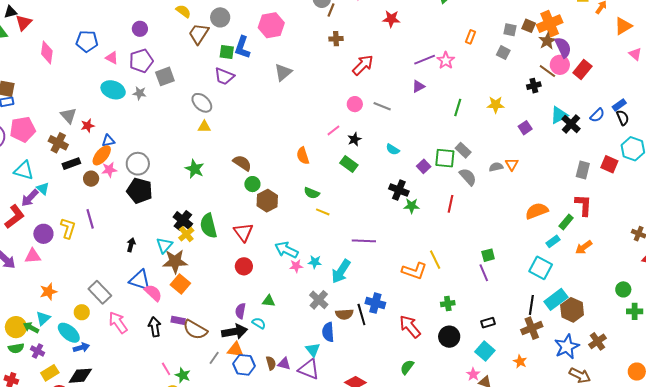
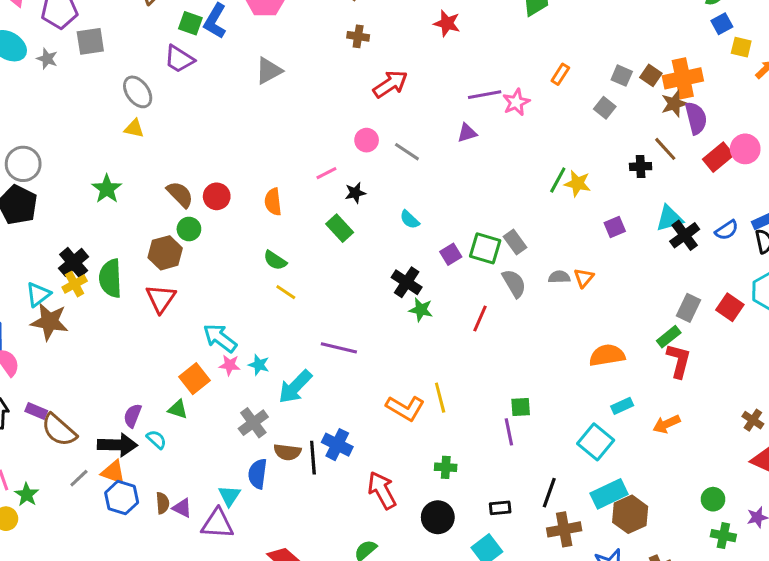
pink circle: (560, 65) -> (745, 149), moved
green line: (458, 108) -> (558, 180), moved
brown hexagon: (267, 201) -> (165, 253), moved
green rectangle: (566, 222) -> (669, 337), moved
red circle: (244, 266) -> (217, 196), moved
orange square: (180, 284) -> (195, 379), moved
black line: (531, 305) -> (549, 493), moved
purple triangle: (309, 369) -> (217, 524), turned -30

